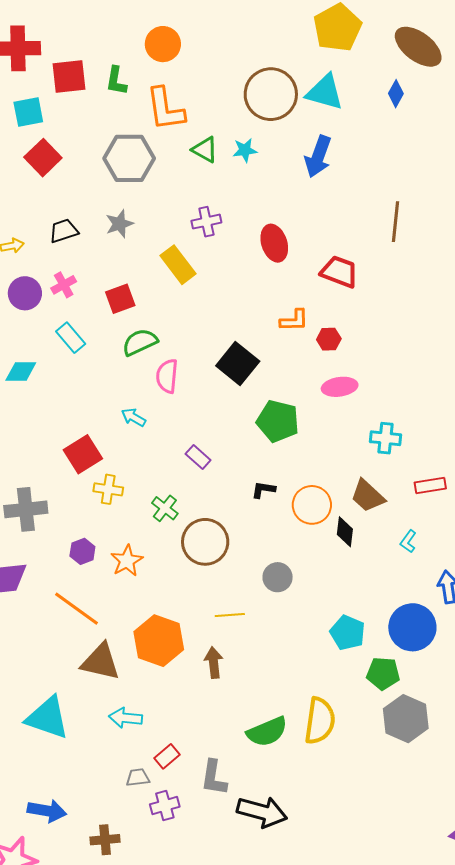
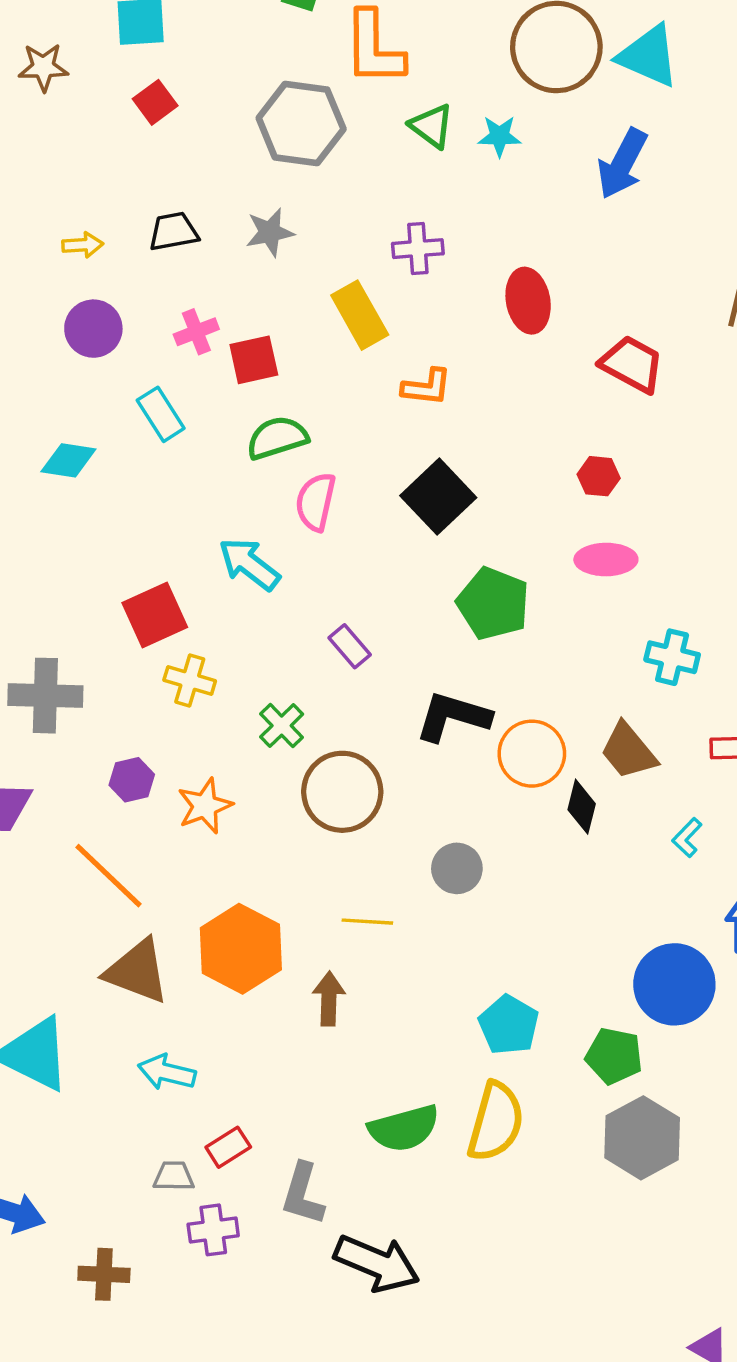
red square: (43, 158) -> (155, 102), size x0.7
pink cross: (64, 285) -> (196, 332), moved
orange L-shape: (294, 320) -> (427, 387), moved
cyan arrow: (134, 417) -> (249, 564), size x1.5
black L-shape: (263, 490) -> (453, 717), size x1.8
cyan pentagon: (348, 633) -> (509, 1025), moved

